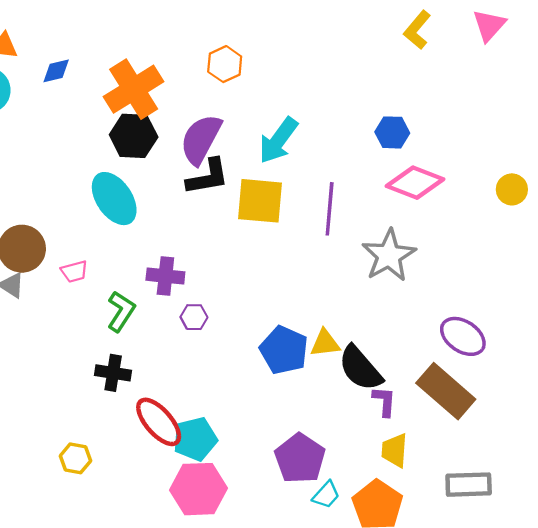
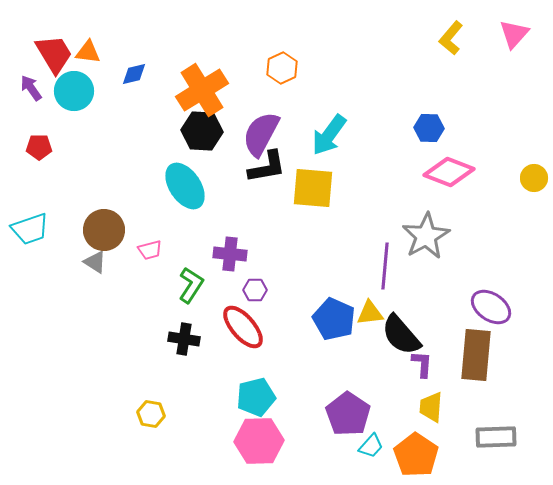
purple line: (330, 209) -> (385, 266), moved
brown rectangle: (446, 391) -> (476, 355), turned 54
red ellipse: (159, 422) -> (243, 327), moved

